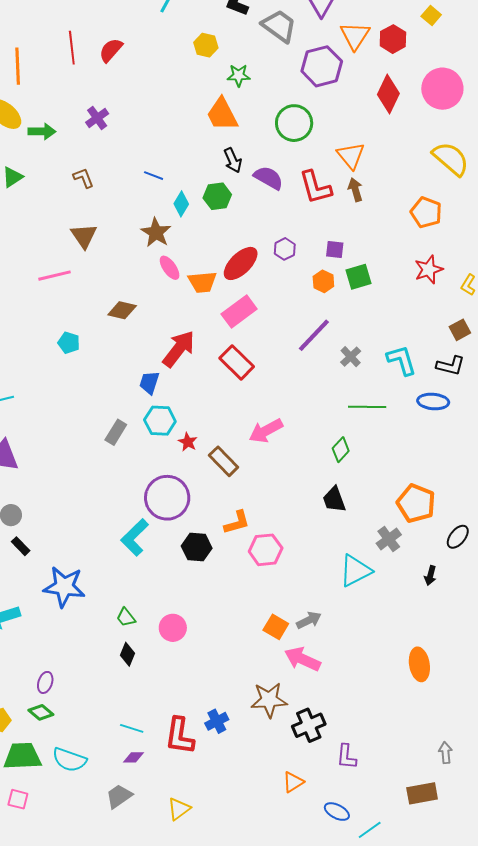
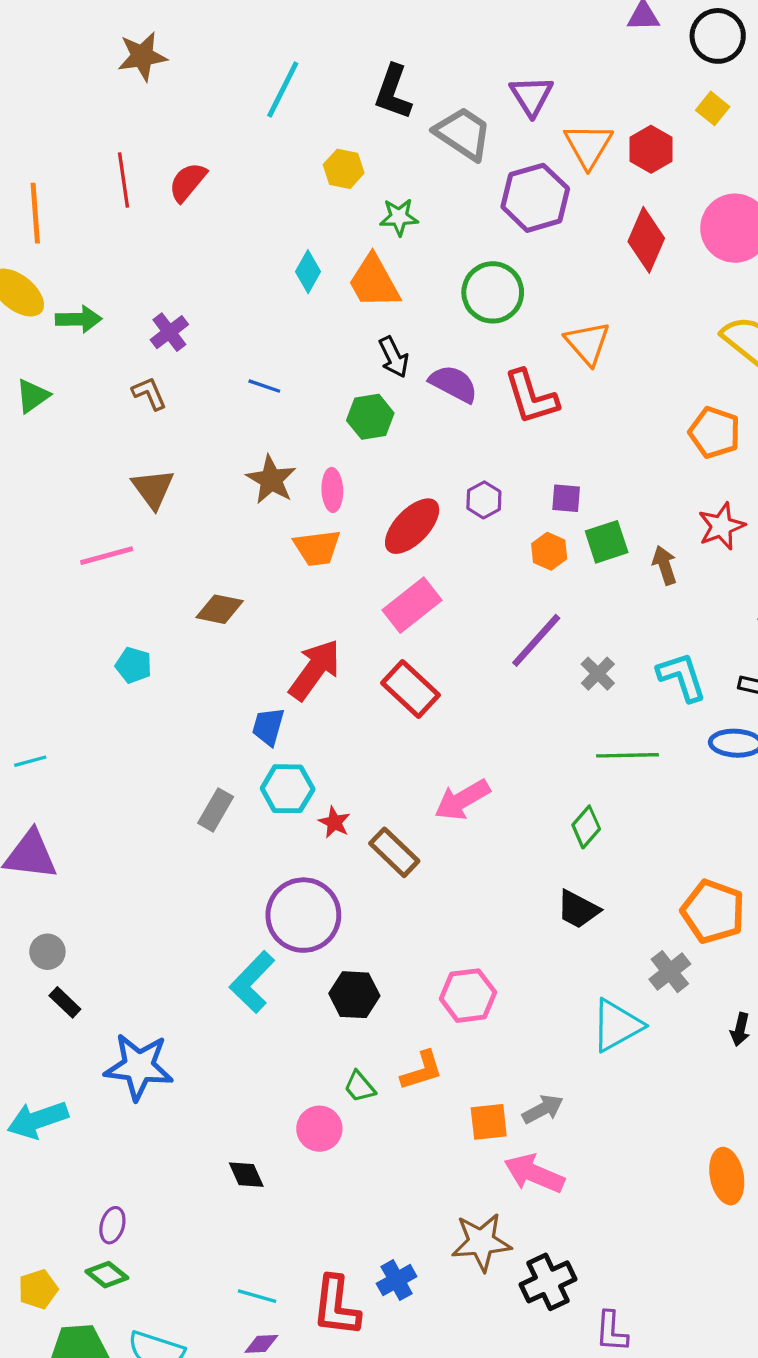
purple cross: (97, 118) -> (169, 332), moved
brown arrow: (355, 190) -> (665, 565), moved
cyan diamond: (181, 204) -> (308, 272), moved
pink ellipse: (170, 268) -> (332, 490), moved, turned 35
orange trapezoid: (202, 282) -> (317, 548), moved
black trapezoid: (334, 499) -> (578, 909), turned -40
orange L-shape: (237, 522) -> (422, 1071), moved
green trapezoid: (126, 617) -> (360, 1087), moved
orange square: (276, 627) -> (489, 1122), turned -35
black diamond: (128, 654) -> (246, 1175), turned -45

